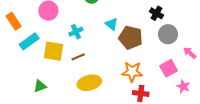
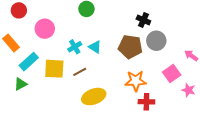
black cross: (156, 13) -> (143, 20), moved
cyan triangle: (112, 24) -> (95, 47), moved
gray circle: (168, 34) -> (156, 41), moved
green triangle: (40, 86) -> (21, 84), moved

